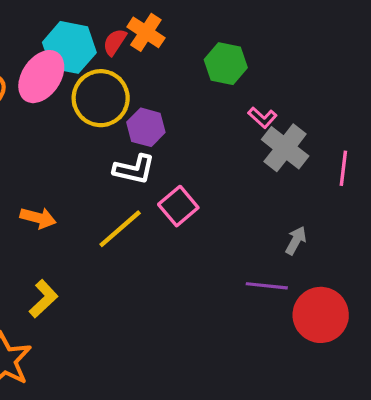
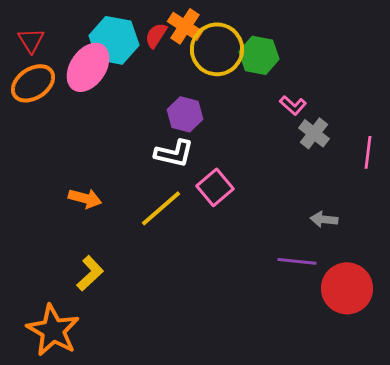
yellow circle: (101, 98) -> (217, 49), moved
gray cross: (285, 148) -> (314, 133), size x0.7
gray arrow: (296, 241) -> (324, 219), turned -112

